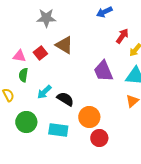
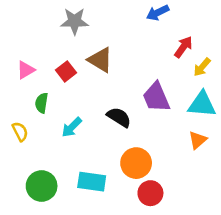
pink triangle: (19, 56) -> (26, 70), moved, turned -40
black semicircle: (65, 99) -> (119, 117), moved
green circle: (26, 122) -> (42, 186), moved

